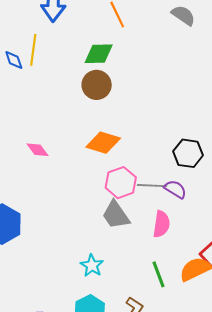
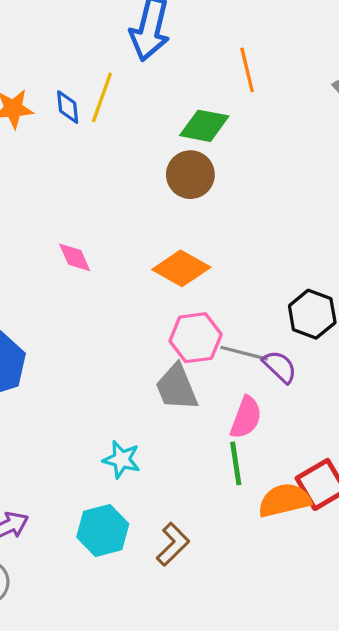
cyan star: (92, 266) -> (122, 460), turned -30
green line: (159, 274) -> (236, 463), moved

